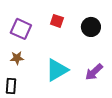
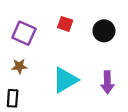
purple arrow: (94, 72) -> (107, 82), turned -48

